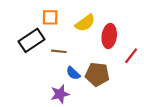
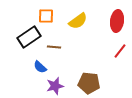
red ellipse: (109, 36) -> (117, 21), moved
blue semicircle: (73, 73) -> (40, 67), moved
brown pentagon: (97, 74) -> (89, 83), moved

